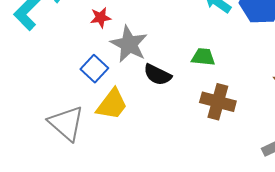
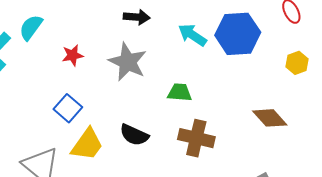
gray star: (129, 44) -> (128, 62), moved
black semicircle: (157, 75) -> (134, 135), moved

